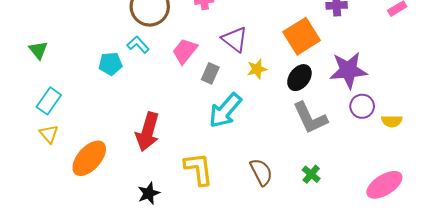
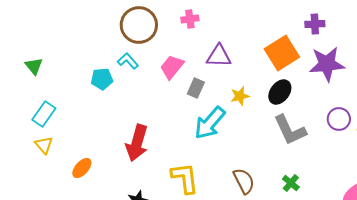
purple triangle: (235, 39) -> (219, 56), turned -36
yellow star: (257, 69) -> (240, 96), moved
purple star: (348, 70) -> (327, 64), moved
orange ellipse: (89, 158) -> (82, 168), size x0.6

